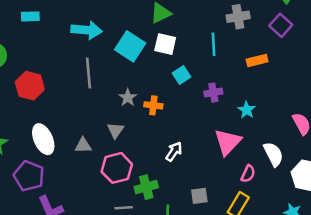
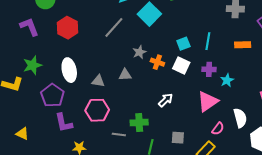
white square: (165, 44) -> (181, 66), moved
cyan line: (214, 44) -> (208, 41), moved
gray line: (89, 73) -> (114, 27), turned 35
purple cross: (213, 93) -> (209, 69), moved
gray triangle: (115, 130) -> (125, 75), turned 40
pink hexagon: (117, 168) -> (97, 110), moved

